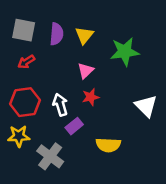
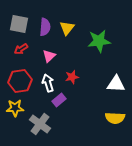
pink triangle: (86, 71) -> (49, 56), moved
white triangle: (146, 106) -> (116, 84), turned -42
yellow semicircle: (108, 145) -> (115, 118), moved

